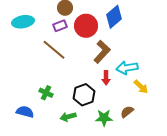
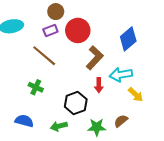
blue diamond: (114, 17) -> (128, 39), moved
green cross: (46, 93) -> (36, 87), moved
blue semicircle: (25, 112) -> (24, 121), moved

